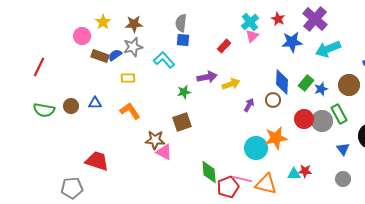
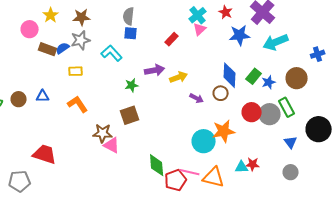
purple arrow: (249, 105) -> (197, 98), turned 88

